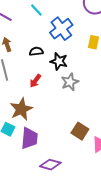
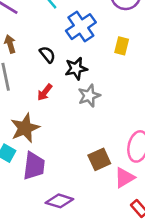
black semicircle: (36, 51) -> (47, 55), turned 56
black star: (59, 61) -> (76, 68), turned -30
brown square: (80, 131) -> (99, 159), turned 30

